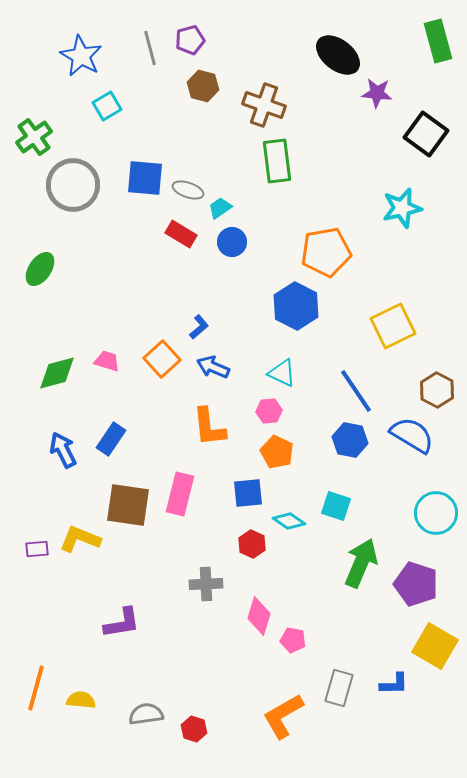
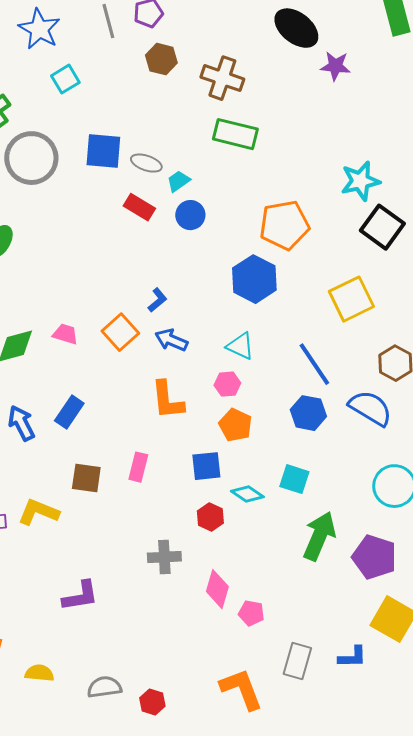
black square: (426, 134) -> (382, 227), moved
green rectangle: (277, 161) -> (235, 134), turned -69
pink rectangle: (180, 494) -> (138, 467), size x0.7
brown square: (128, 505) -> (86, 478), size x0.7
orange L-shape: (283, 716) -> (241, 689), turned 99

